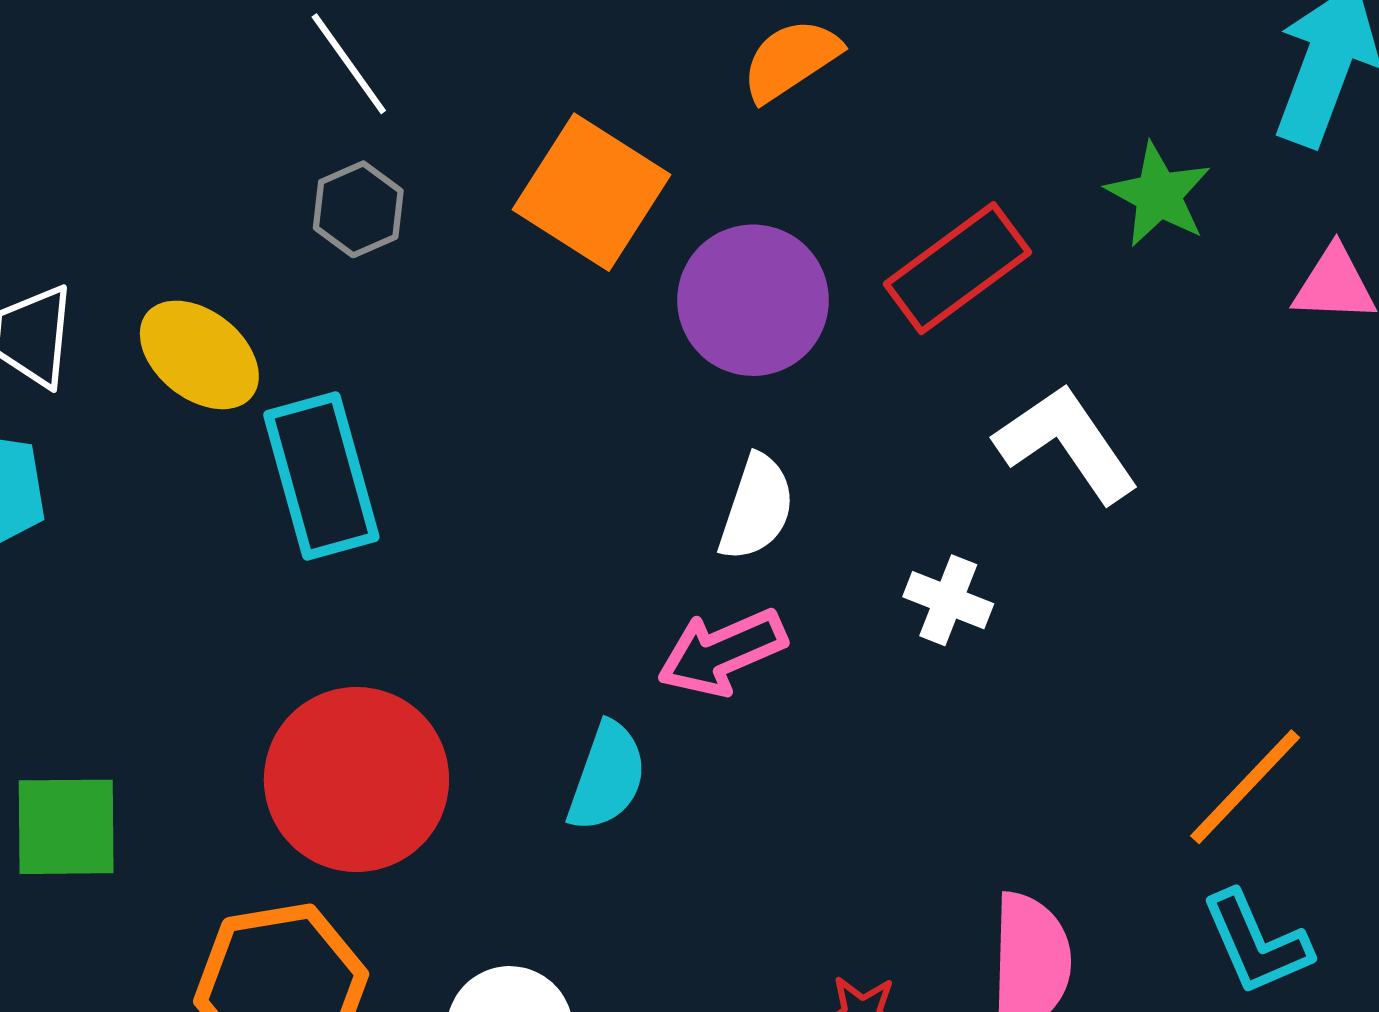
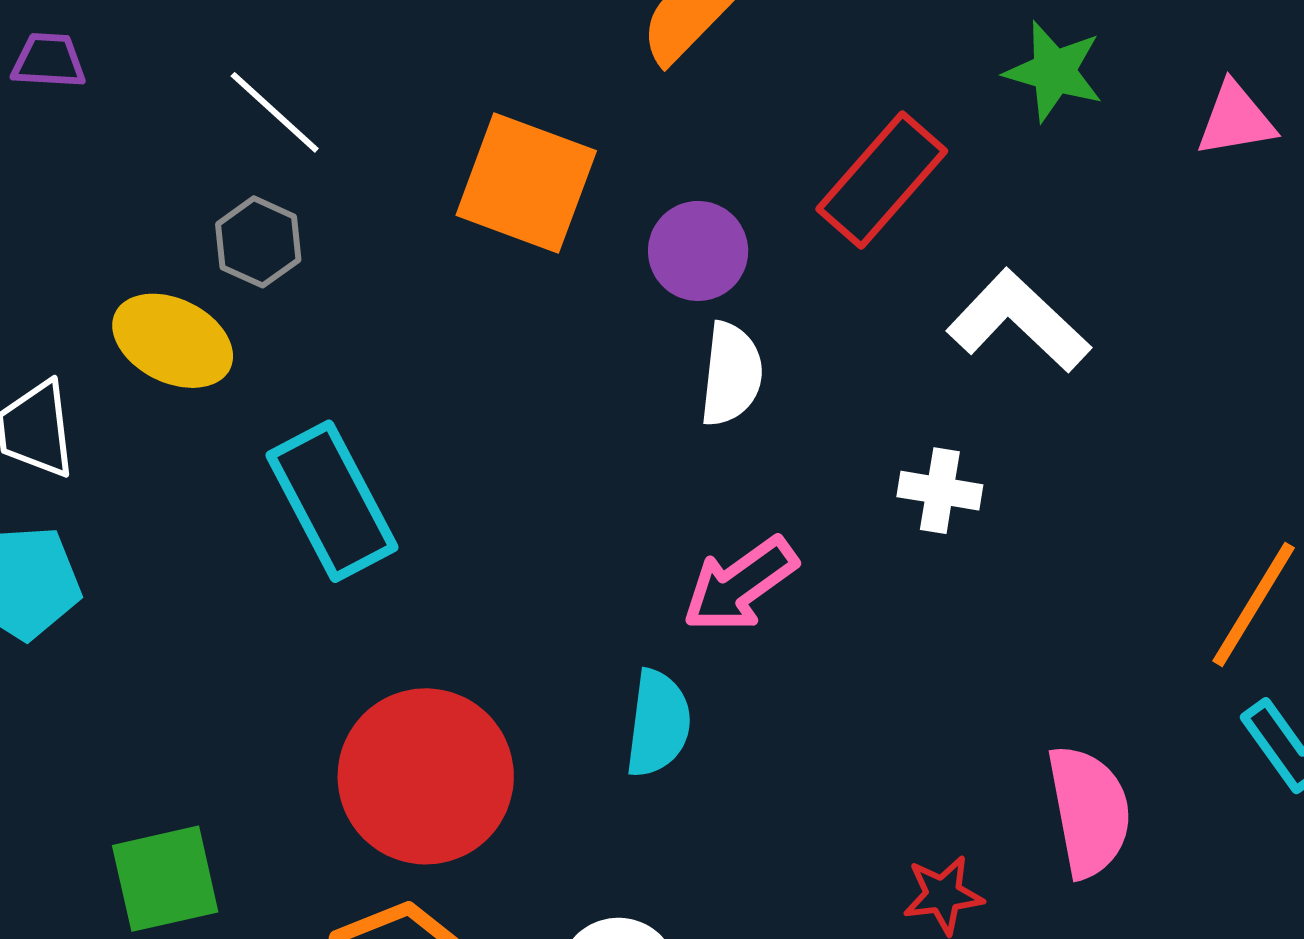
gray hexagon: (358, 209) -> (258, 242), moved
purple circle: (753, 300) -> (698, 251), size x0.7
yellow ellipse: (199, 355) -> (173, 341), moved
white semicircle: (757, 508) -> (731, 374), moved

